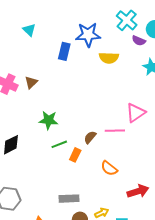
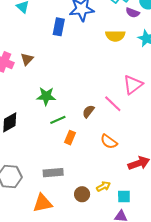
yellow semicircle: (109, 58) -> (115, 36), moved
pink line: (115, 131) -> (113, 104), turned 48
orange rectangle: (75, 155) -> (70, 138), moved
gray rectangle: (69, 199) -> (53, 173), moved

